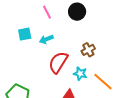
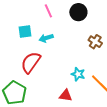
brown cross: (88, 50) -> (95, 42), moved, turned -32
red semicircle: (58, 62) -> (31, 62), moved

